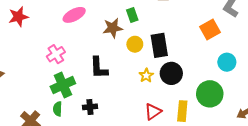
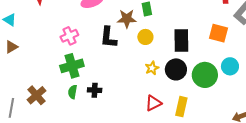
orange square: (210, 29) -> (219, 33), turned 36
black rectangle: (159, 45) -> (181, 41), moved
black L-shape: (99, 68) -> (108, 37), moved
green circle: (210, 94) -> (205, 75), moved
green semicircle: (58, 109) -> (73, 92), moved

